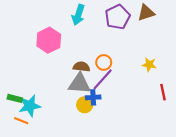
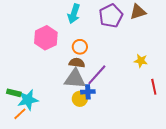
orange circle: (104, 62) -> (80, 47), moved
orange line: (21, 121) -> (20, 114), turned -64

